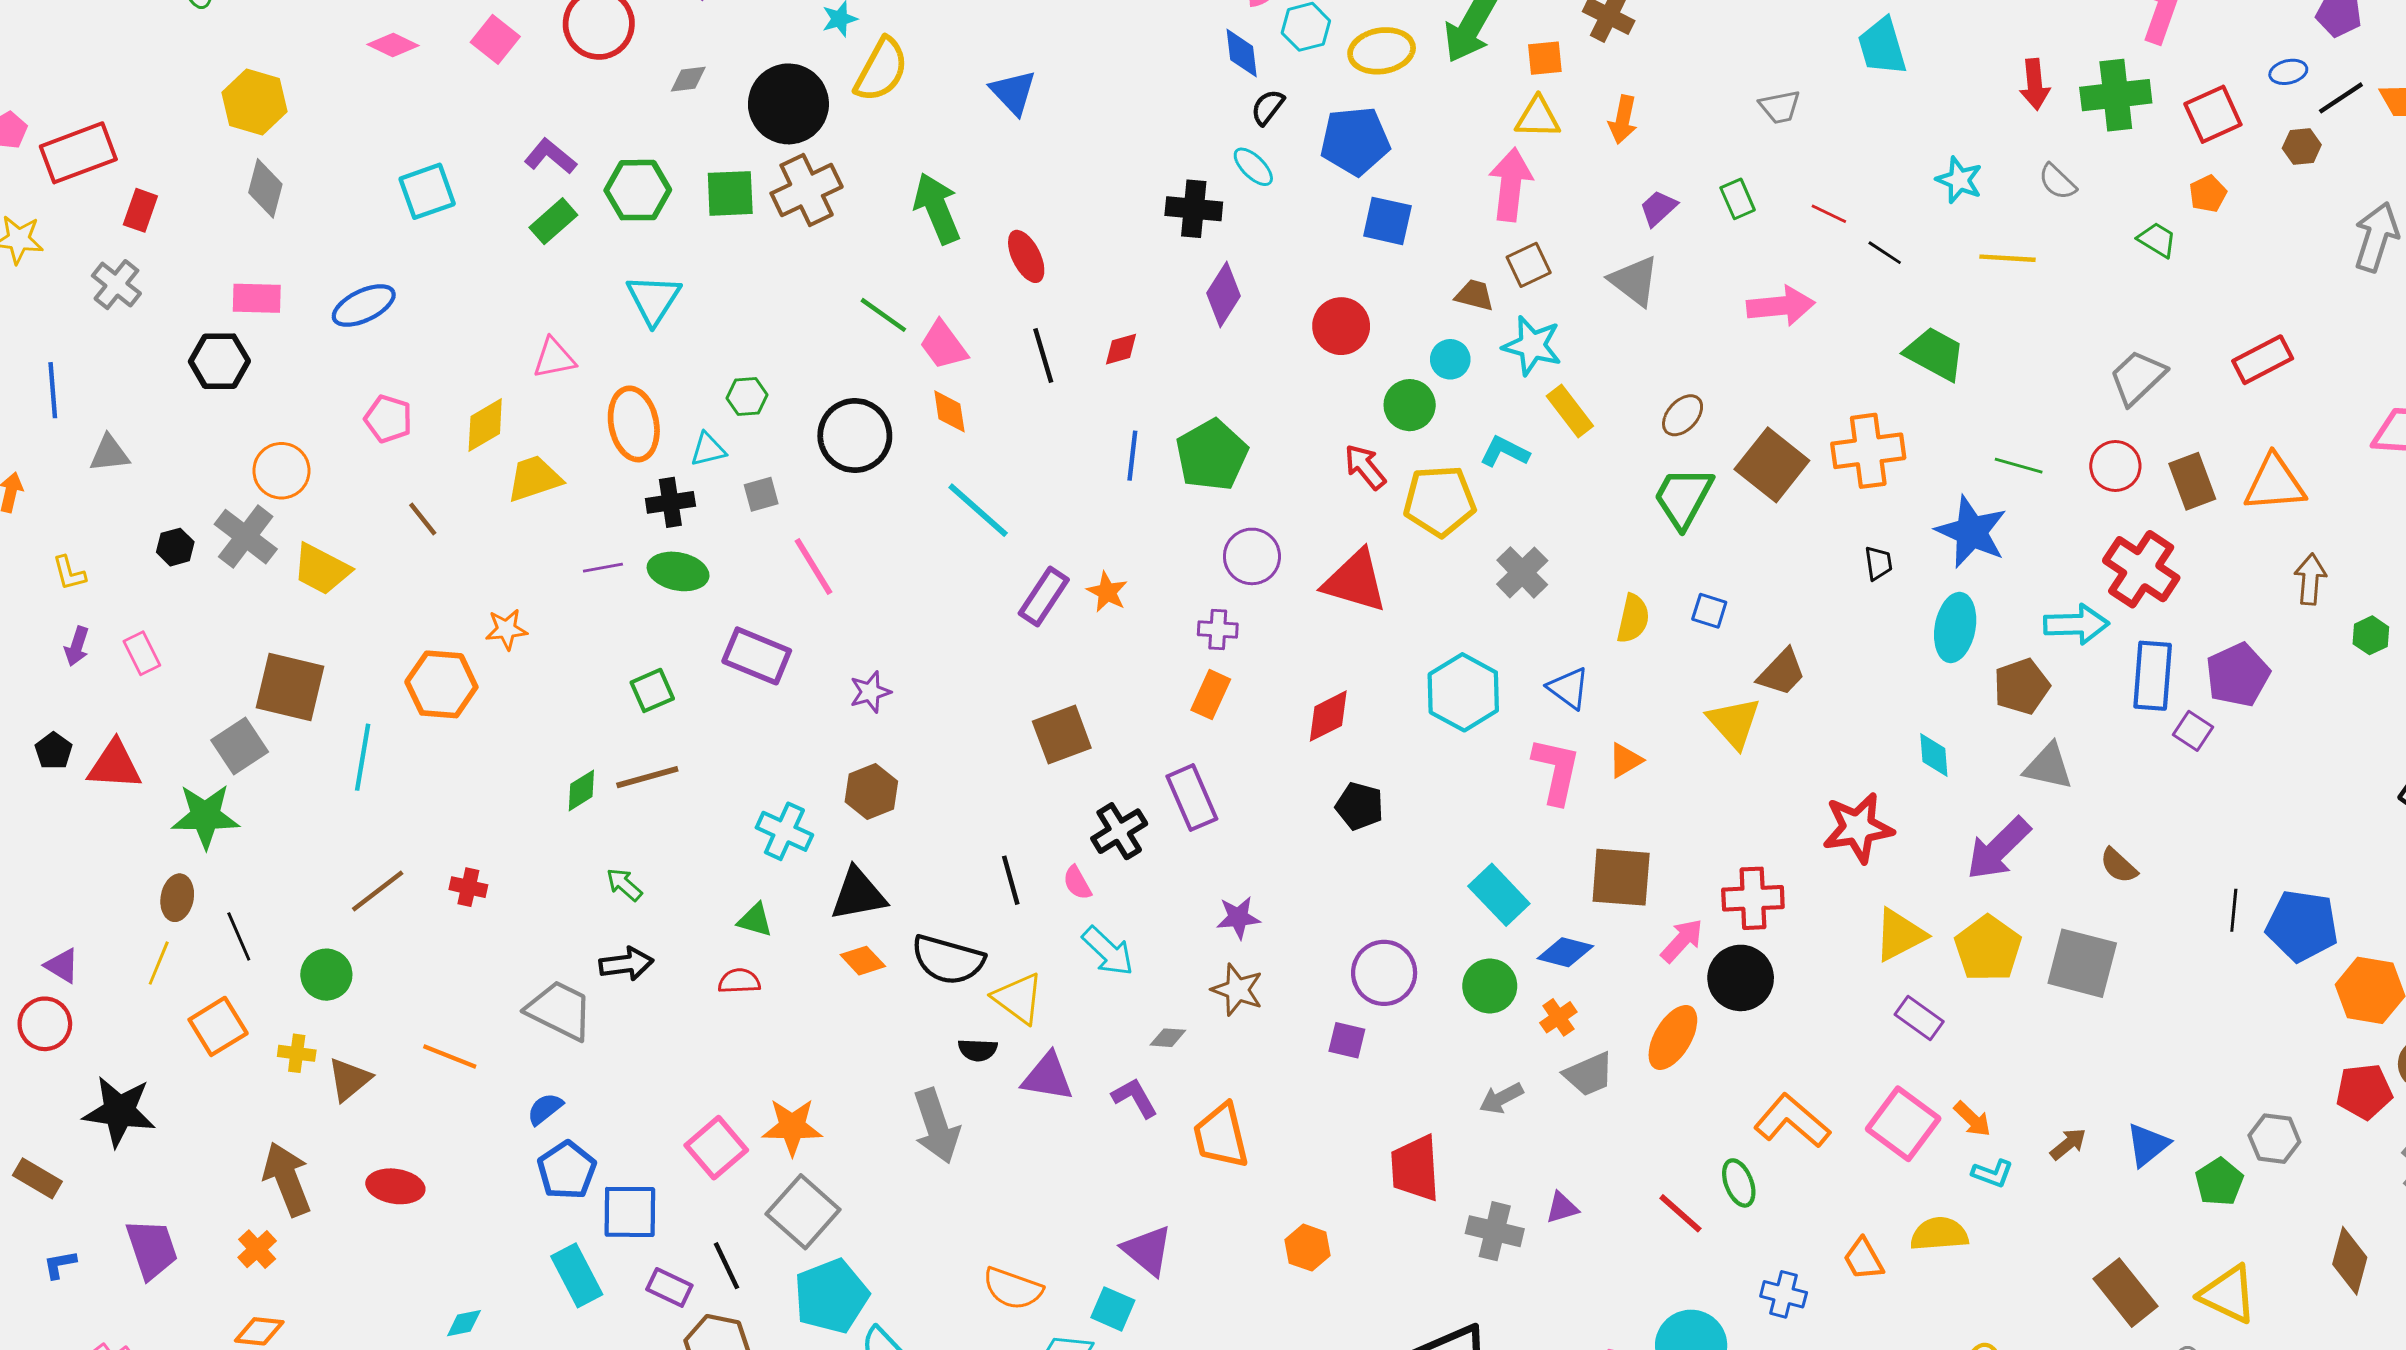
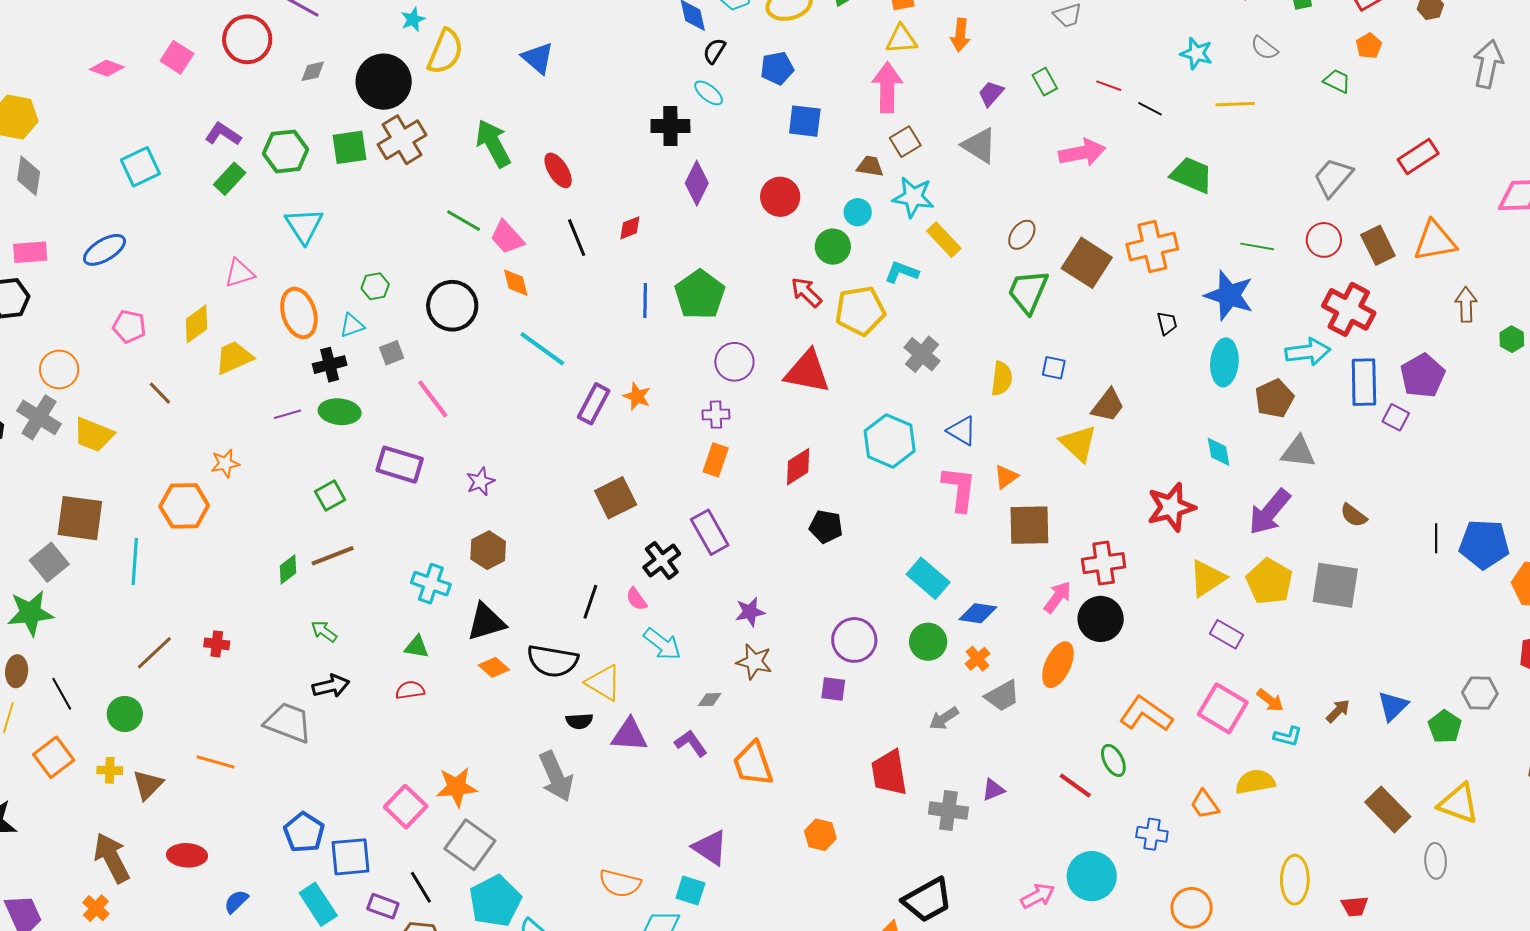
blue pentagon: (1355, 141) -> (777, 68), size x0.7
brown square: (1621, 877) -> (1029, 525), moved
black line: (1011, 880) -> (590, 602), turned 40
blue semicircle: (545, 1109) -> (236, 902), moved

